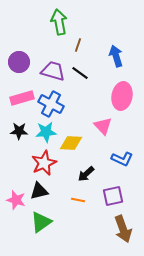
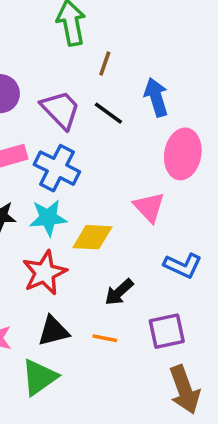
blue arrow: (116, 56) -> (156, 97), moved
purple trapezoid: (53, 71) -> (61, 110), turned 30
black triangle: (39, 191) -> (53, 331), moved

